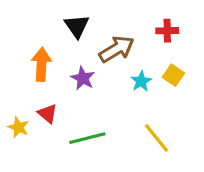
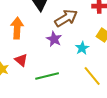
purple star: (83, 78) -> (54, 39), moved
cyan star: (141, 81) -> (82, 48), moved

